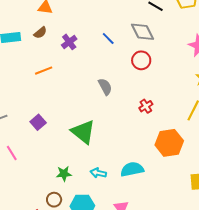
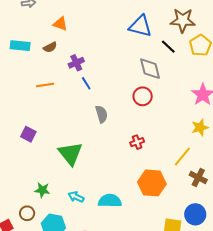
blue line: (108, 39) -> (86, 83), moved
purple square: (38, 122) -> (28, 134), turned -35

